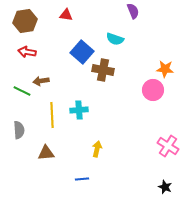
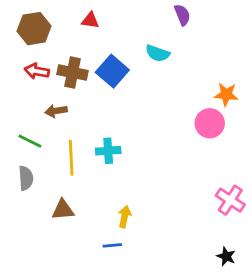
brown cross: (103, 70) -> (72, 73), moved
green line: (22, 91) -> (30, 141), moved
yellow arrow: (97, 149) -> (125, 217), moved

